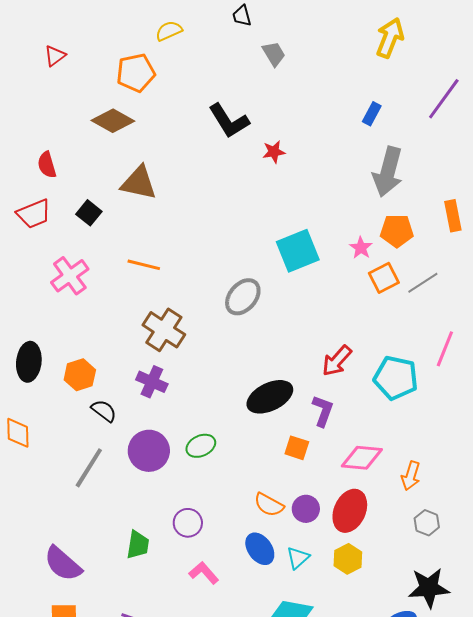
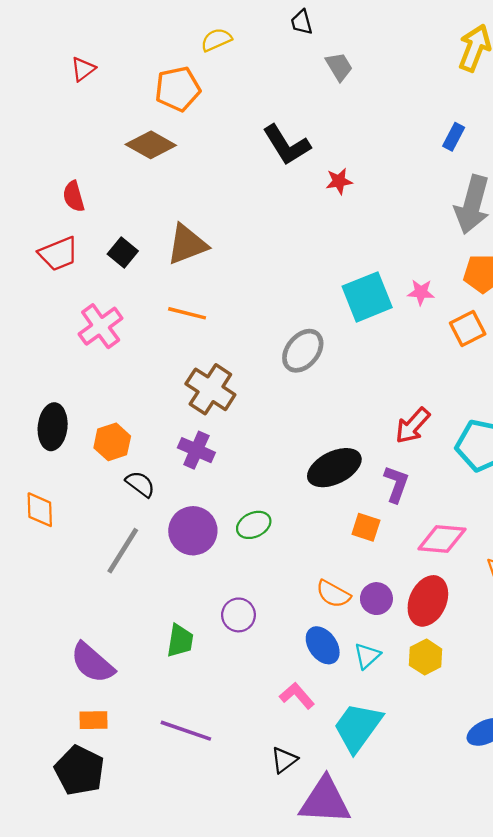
brown triangle: (139, 183) -> (187, 244), moved, turned -33
pink star: (361, 248) -> (421, 292), moved, turned -30
pink L-shape: (204, 573) -> (297, 696), moved

